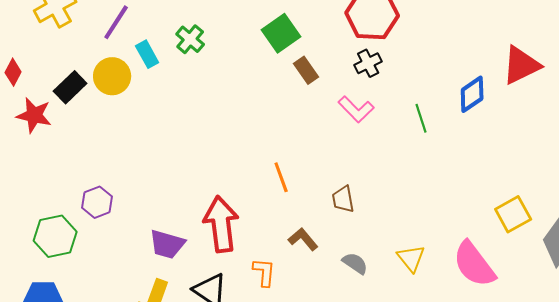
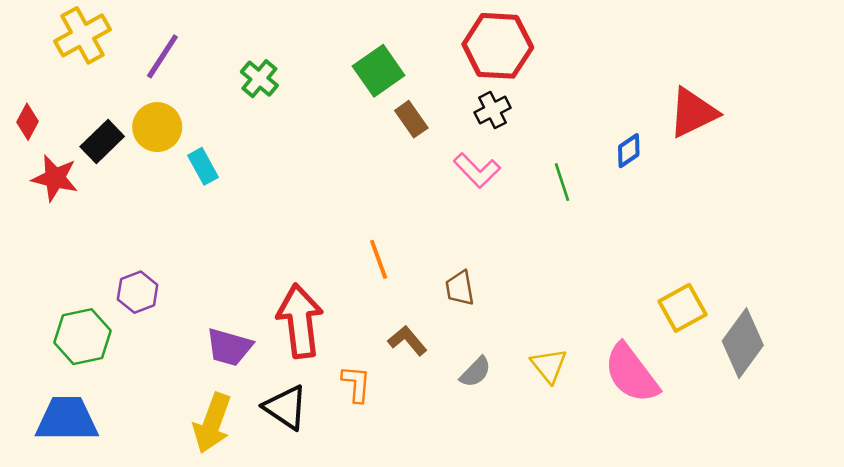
cyan rectangle: (147, 54) -> (203, 166), moved
blue diamond: (472, 94) -> (629, 151), size x0.7
gray semicircle: (355, 263) -> (475, 372), turned 100

